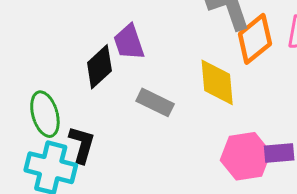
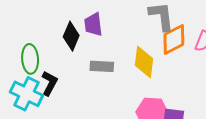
black diamond: (99, 67) -> (71, 36), turned -36
gray rectangle: (155, 102) -> (102, 66), turned -35

